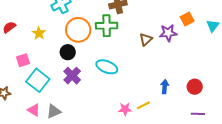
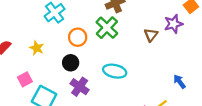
green cross: (107, 26) -> (107, 28), turned -35
orange circle: (78, 30) -> (78, 37), size x0.7
blue arrow: (165, 87) -> (179, 82), turned -32

